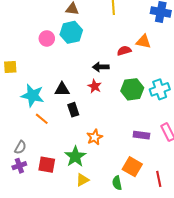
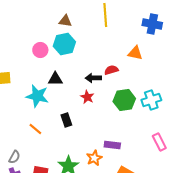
red semicircle: (124, 51) -> (111, 70), moved
black triangle: (62, 89) -> (55, 79), moved
cyan star: (33, 95) -> (37, 96), moved
purple rectangle: (141, 135) -> (112, 145), moved
orange star: (95, 137) -> (94, 158), moved

